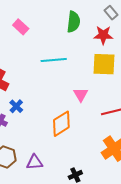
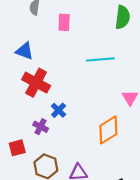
pink rectangle: (21, 27) -> (64, 22), turned 49

